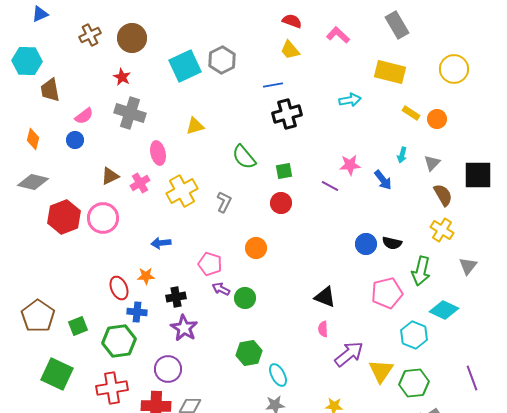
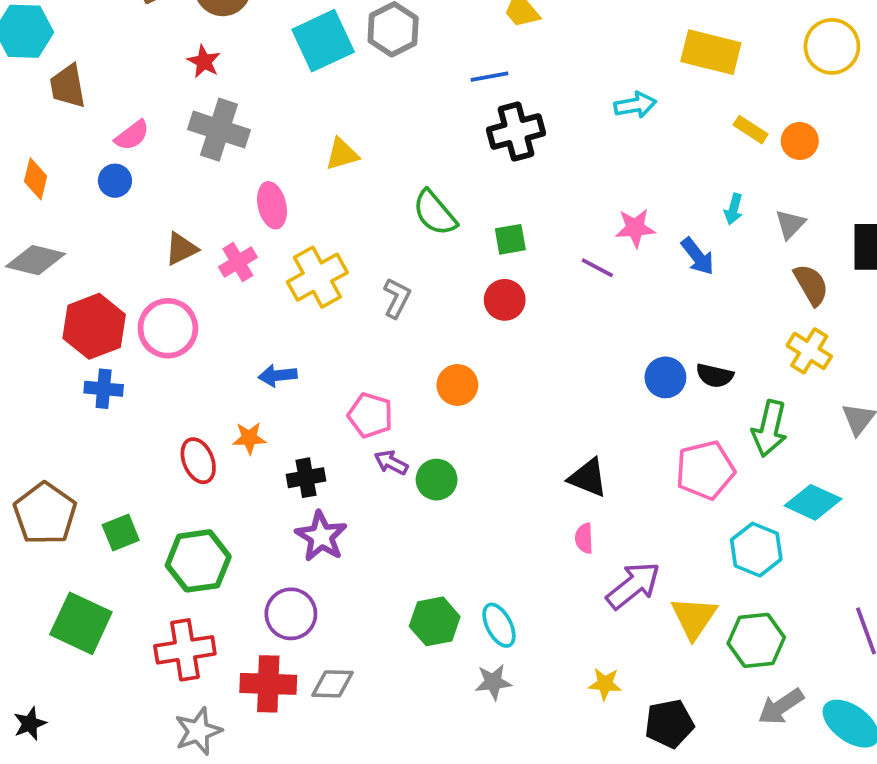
blue cross: (137, 312) -> (104, 389), moved
green hexagon: (249, 353) -> (435, 621), moved

